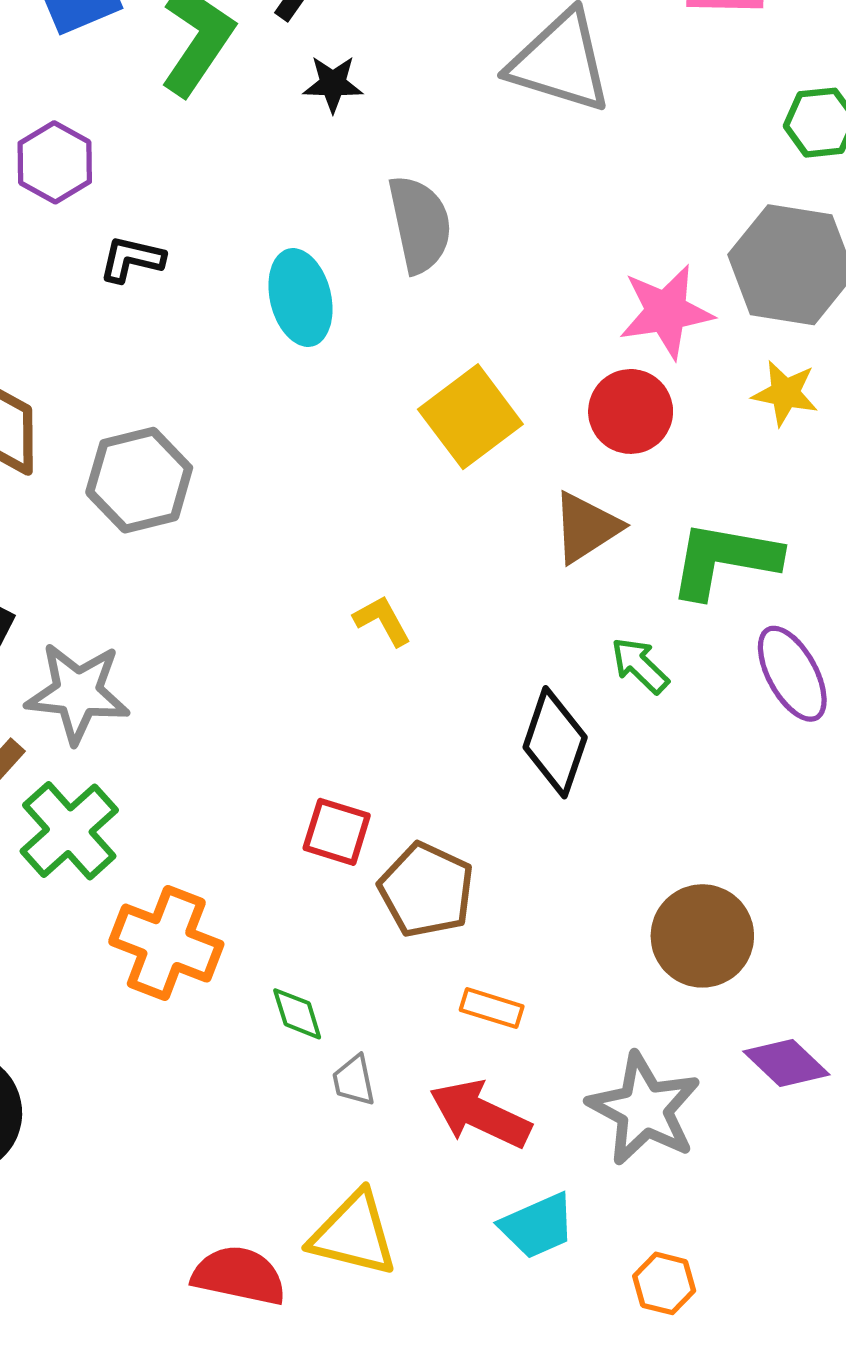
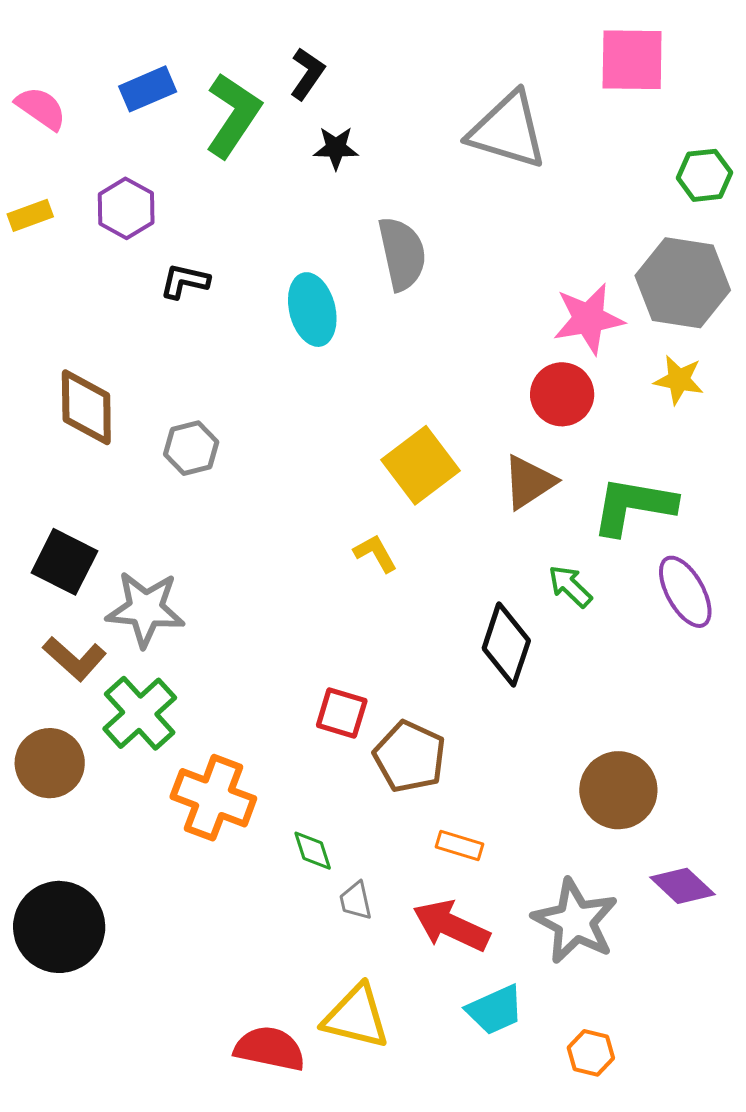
yellow square: (470, 417) -> (421, 465), moved
gray hexagon: (139, 480) -> (191, 448), size x0.7

